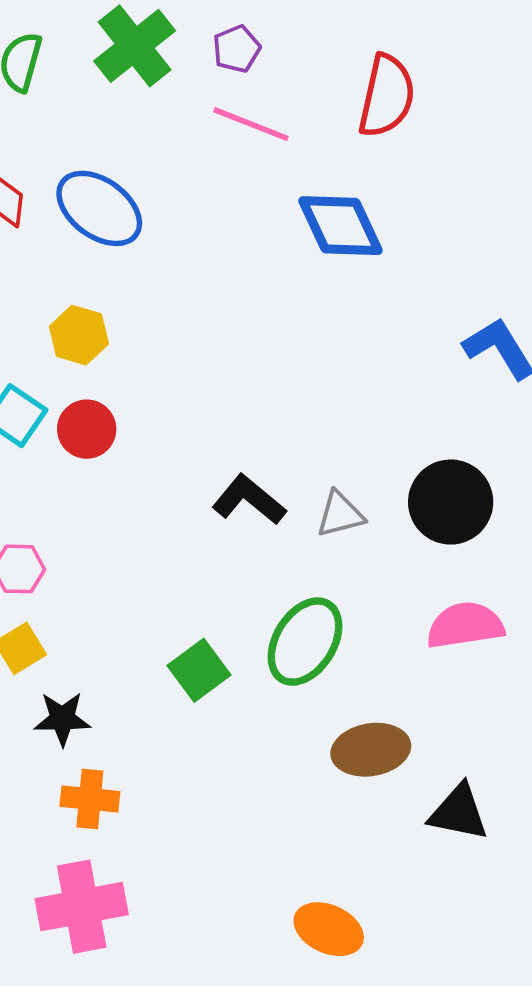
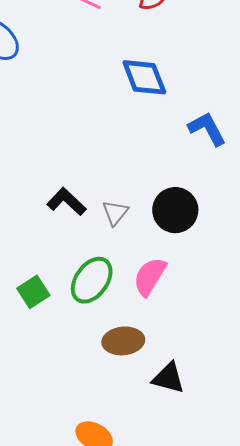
blue diamond: (340, 226) -> (144, 77), moved
gray triangle: (340, 514) -> (115, 213), turned -40
pink semicircle: (465, 625) -> (150, 277), moved, turned -54

